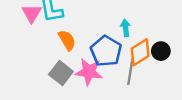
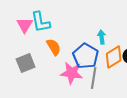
gray line: (130, 72) -> (94, 78), moved
gray square: (61, 73) -> (26, 63), moved, turned 30

